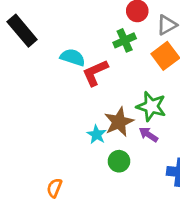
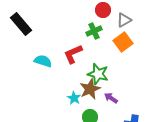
cyan semicircle: (73, 57) -> (43, 61), moved
green star: (151, 106) -> (98, 74), moved

